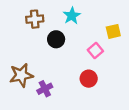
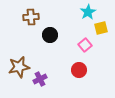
cyan star: (72, 16) -> (88, 12), moved

